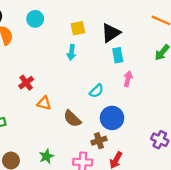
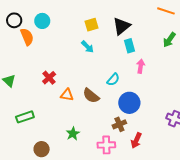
cyan circle: (35, 19) -> (42, 21), moved
cyan arrow: (71, 52) -> (88, 47), turned -48
brown semicircle: (72, 119) -> (91, 96), moved
green star: (46, 156) -> (73, 134), moved

